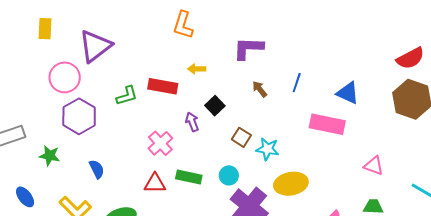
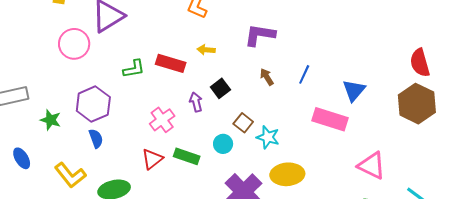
red semicircle: (410, 58) -> (420, 63), turned 96
blue triangle: (348, 93) -> (354, 90), turned 40
purple hexagon: (79, 116) -> (93, 104), moved
pink triangle: (374, 166) -> (372, 165), size x1.4
cyan circle: (229, 175) -> (223, 144), moved
red triangle: (155, 183) -> (152, 159), turned -45

